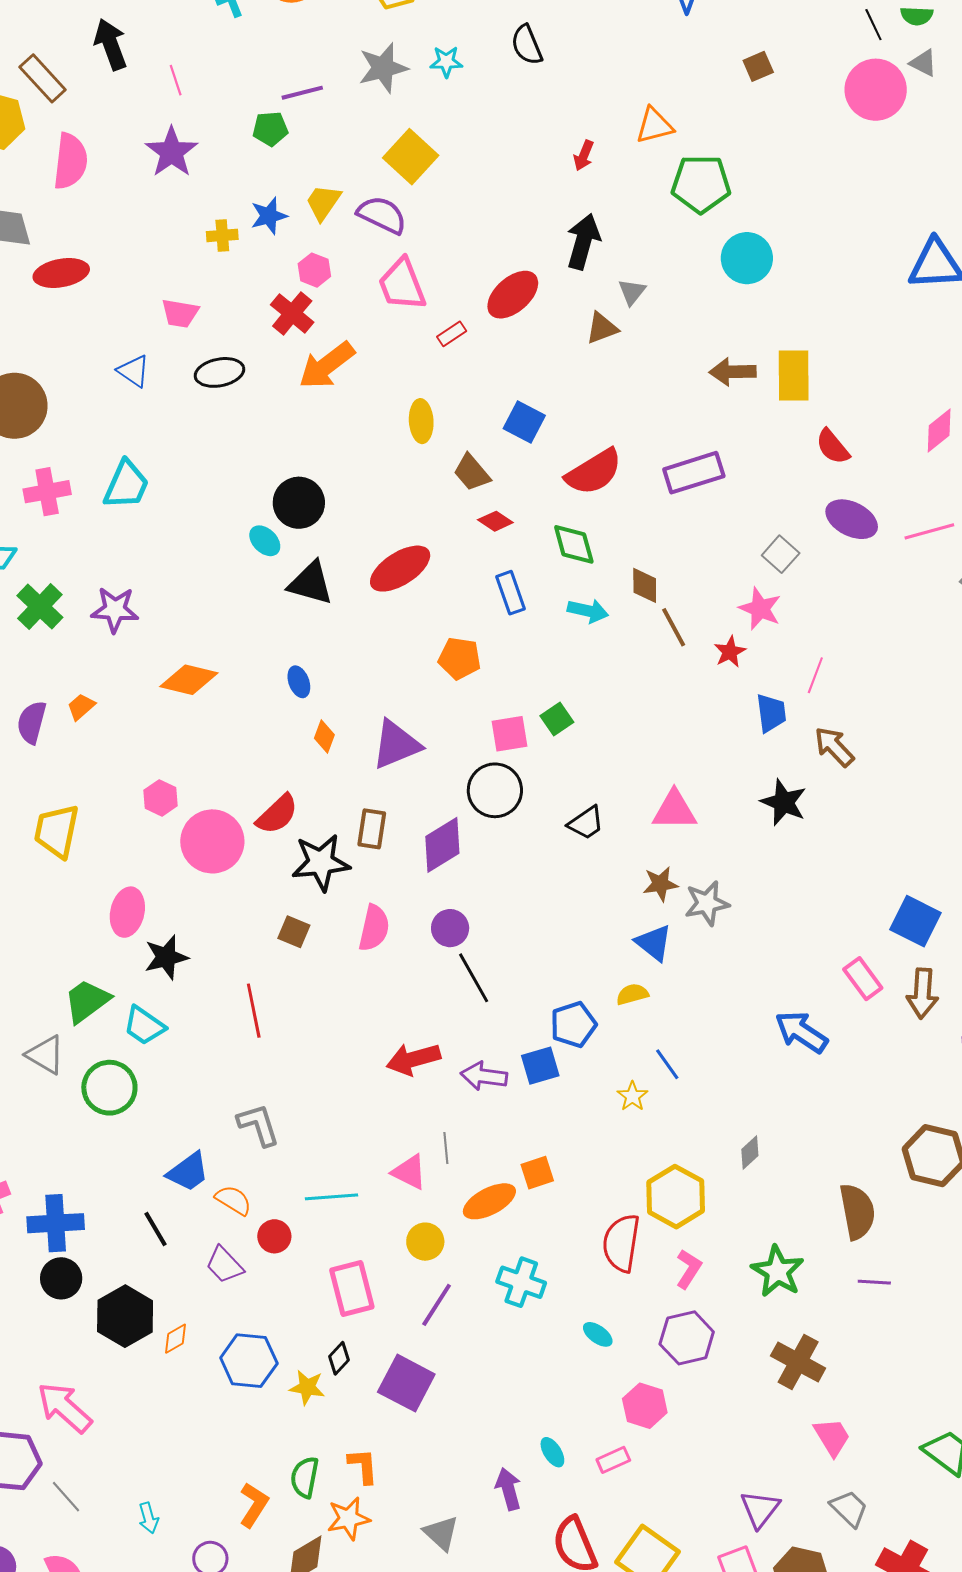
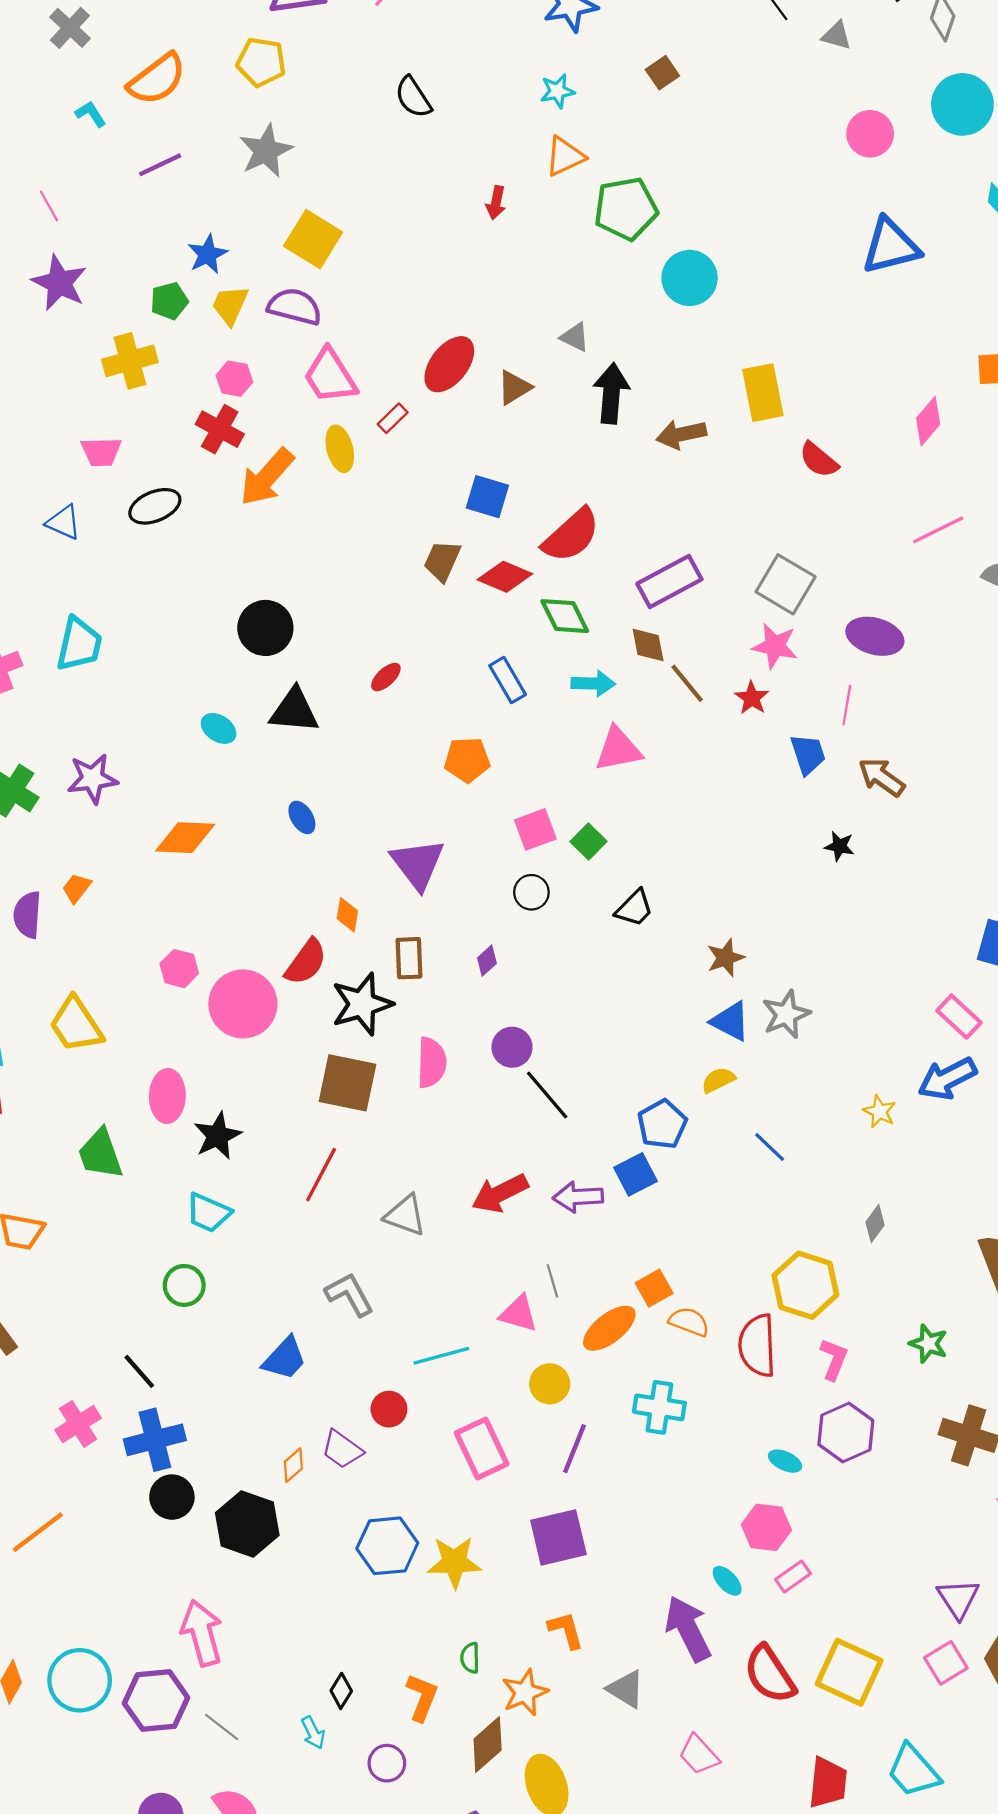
cyan star: (446, 62) -> (557, 91), moved
pink circle: (876, 90) -> (870, 134), moved, size x0.7
purple line: (302, 93) -> (160, 165), moved
green pentagon: (270, 129) -> (169, 301), moved
blue star: (269, 216) -> (207, 254), moved
yellow cross: (222, 235) -> (130, 361), size x1.6
black arrow: (583, 242) -> (611, 393), moved
gray triangle: (632, 292) -> (575, 337), turned -32
brown triangle: (602, 328) -> (514, 387), moved
brown arrow: (733, 372) -> (681, 434), moved
yellow ellipse: (421, 421) -> (340, 449), moved
brown trapezoid: (472, 473) -> (442, 561), turned 75
purple rectangle: (694, 473) -> (669, 581), moved
purple ellipse: (852, 519) -> (875, 636), moved
red diamond: (495, 521) -> (505, 577), moved, size x1.4
cyan ellipse: (265, 541) -> (219, 728), moved
gray square: (781, 554) -> (786, 584), size x1.5
red ellipse: (400, 569) -> (386, 677), size x0.5
green square: (557, 719) -> (589, 841), moved
orange diamond: (324, 737) -> (347, 915), moved
purple triangle: (396, 745) -> (418, 864), turned -34
black circle: (495, 790) -> (531, 892), size x0.6
black star: (784, 802) -> (839, 846), size x0.6
pink triangle: (674, 810) -> (618, 749), moved
yellow trapezoid: (57, 831) -> (76, 1025), turned -34
purple diamond: (442, 845) -> (487, 961), size x0.5
gray star: (707, 903) -> (786, 1014), moved
brown square: (294, 932) -> (348, 1083), size x1.8
green trapezoid: (87, 1001) -> (100, 1154), moved, turned -62
red line: (254, 1011) -> (321, 1175), turned 50
blue arrow: (801, 1032) -> (947, 1079), moved, turned -50
gray triangle: (45, 1055) -> (405, 1215), moved
green circle: (109, 1088) -> (184, 1285), size x0.7
yellow star: (632, 1096) -> (880, 1111), moved
orange semicircle: (233, 1200) -> (689, 1322), moved
black line: (156, 1229) -> (139, 1371), moved
green star: (778, 1271) -> (928, 1344), size x0.7
cyan ellipse: (598, 1334) -> (785, 1461), moved
orange diamond: (175, 1339) -> (293, 1465), moved
black diamond: (339, 1358) -> (341, 1691), moved
purple square: (406, 1383) -> (558, 1537), turned -30
yellow star: (307, 1387) -> (454, 1562), size x1.4
pink hexagon: (645, 1406) -> (766, 1527), moved
pink arrow: (65, 1408) -> (202, 1633), turned 44
orange L-shape: (363, 1466) -> (566, 1630), moved
green semicircle: (305, 1477) -> (470, 1658), size x0.7
purple arrow: (508, 1489) -> (688, 1629), size x1.5

